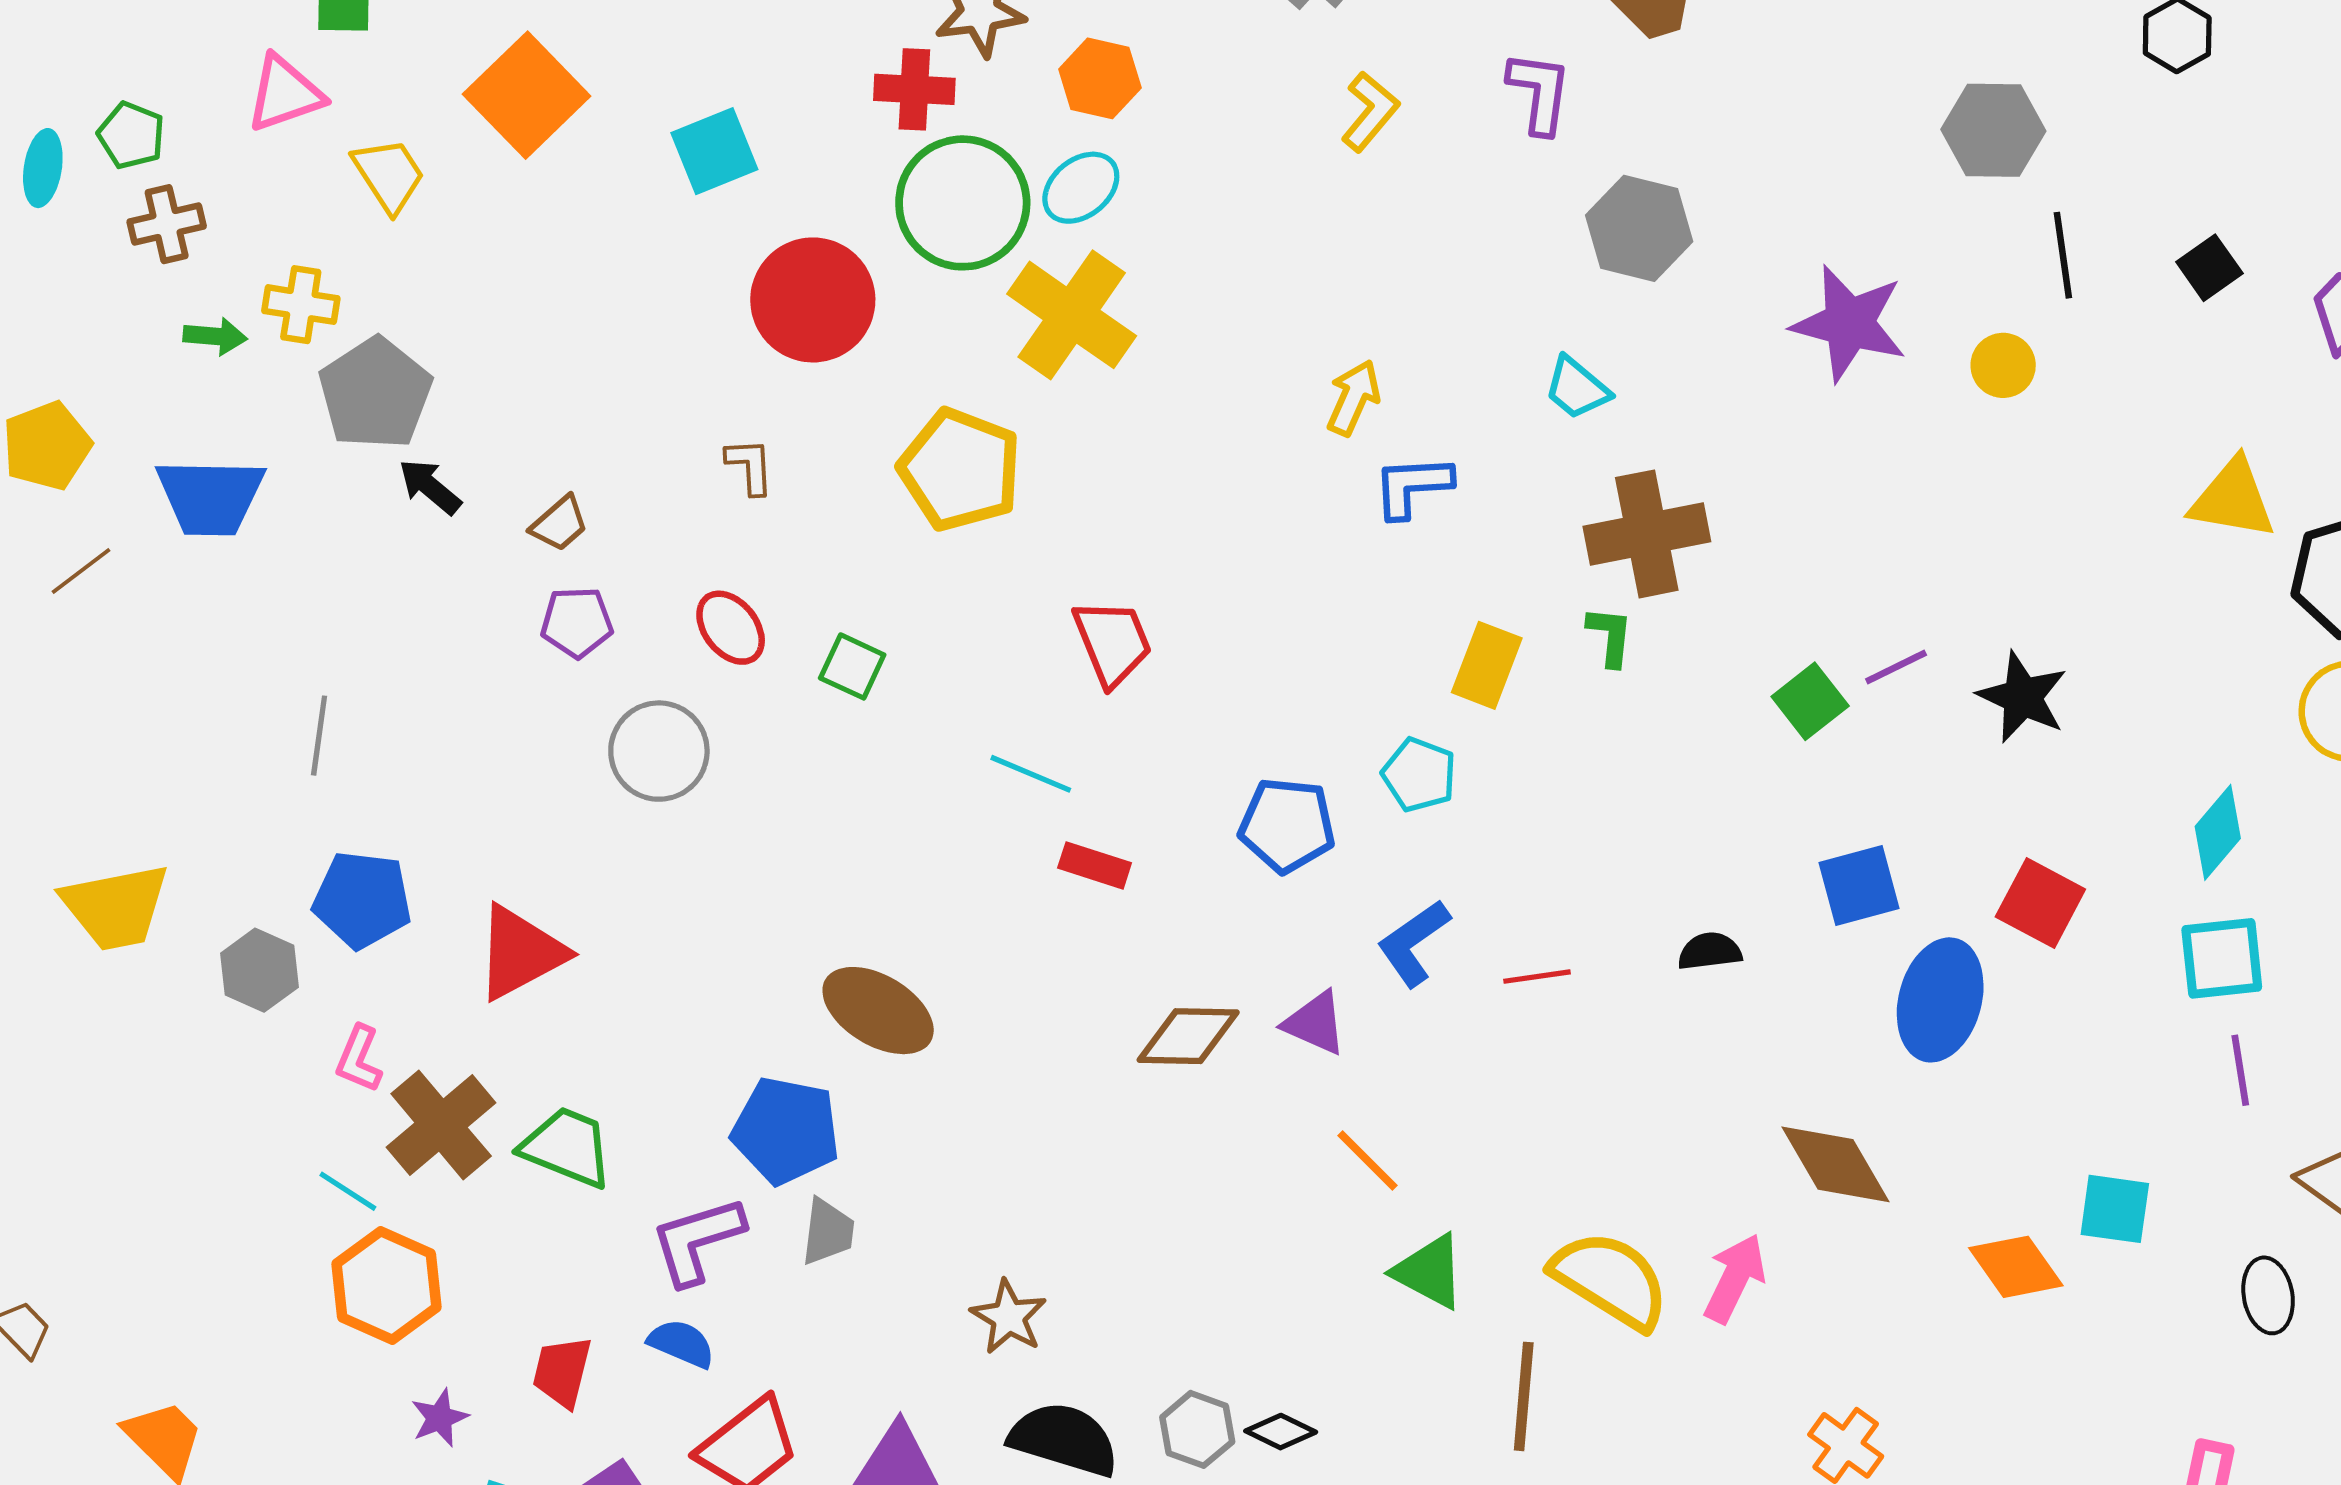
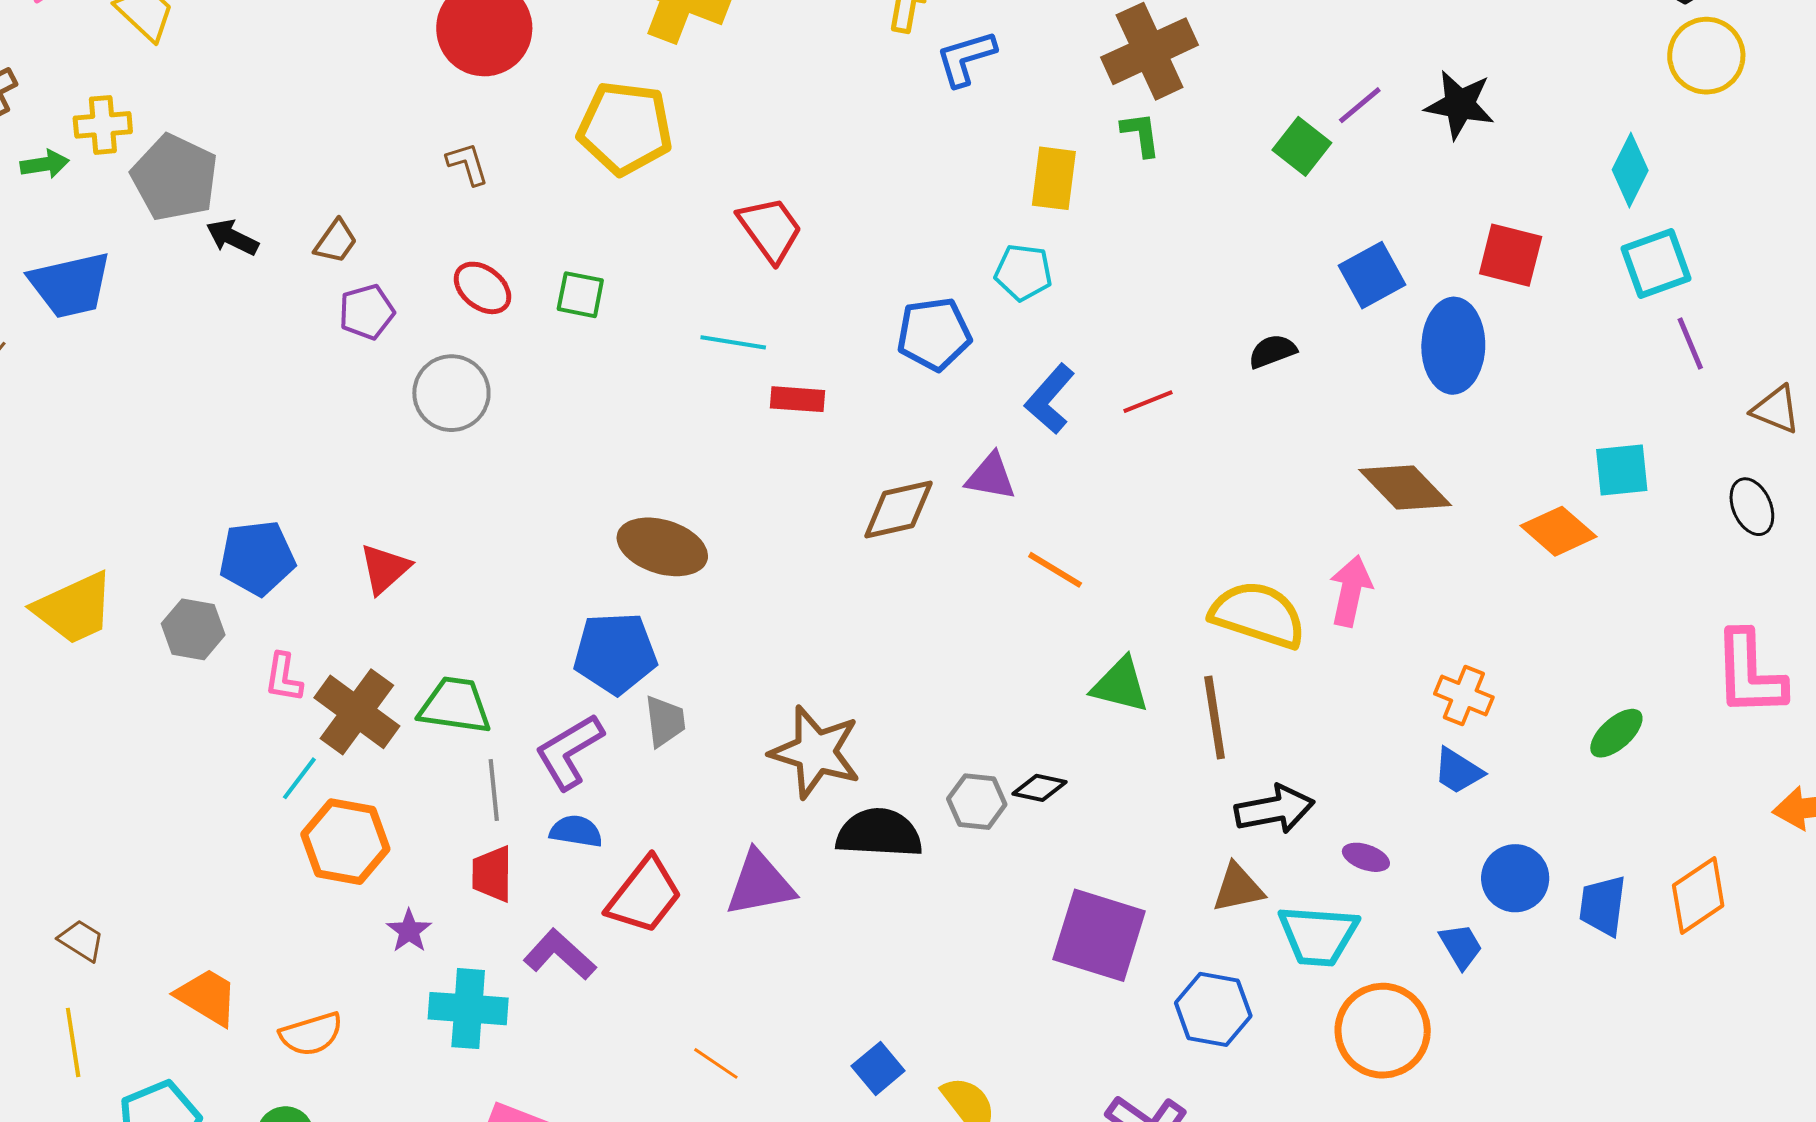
gray line: (319, 736) -> (494, 790), moved
red triangle: (520, 953) -> (385, 569), size x0.7
cyan line: (348, 1191) -> (299, 778), turned -72
green triangle: (1429, 1272) -> (1120, 685), moved
brown star: (1009, 1317) -> (816, 752), size x1.6

